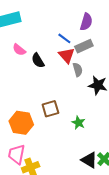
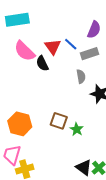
pink semicircle: (19, 50) -> (25, 51), size x1.6
red triangle: (67, 55) -> (53, 47), moved
brown square: (50, 109) -> (59, 121), moved, turned 30

